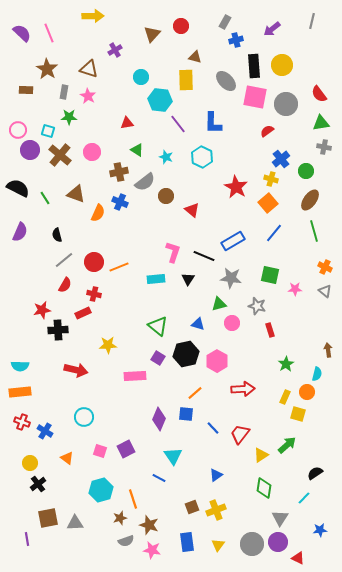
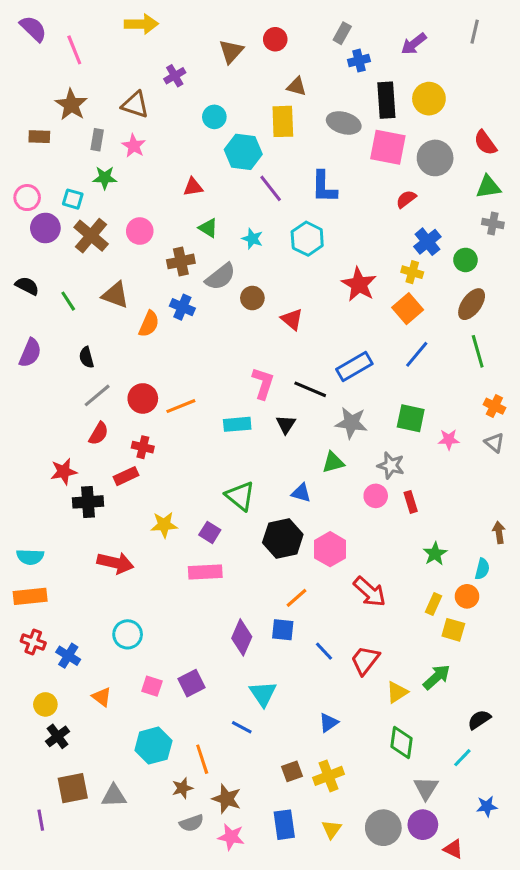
purple semicircle: (22, 33) -> (33, 29), moved
gray ellipse: (226, 81) -> (344, 123), turned -30
black semicircle: (18, 188) -> (27, 286), size x0.7
pink circle: (232, 323) -> (376, 496), moved
purple square: (158, 358) -> (210, 532), moved
red arrow: (243, 389) -> (370, 592), turned 45

